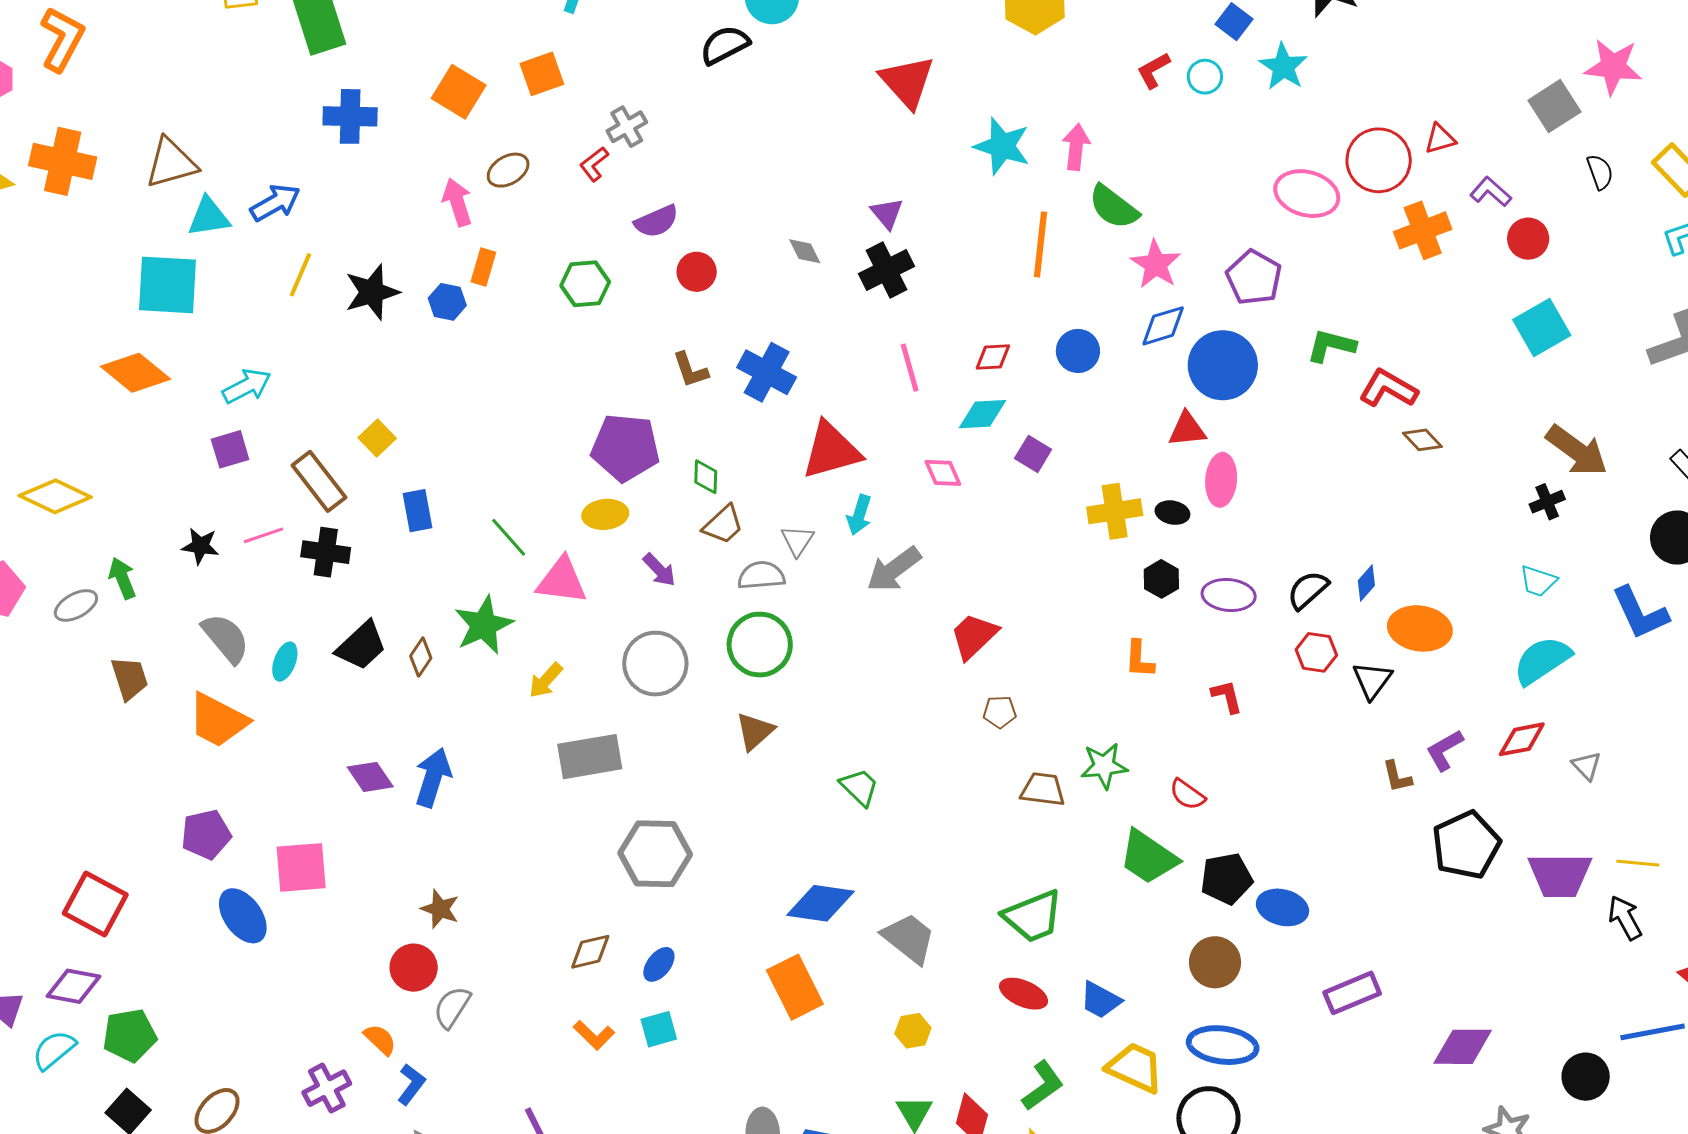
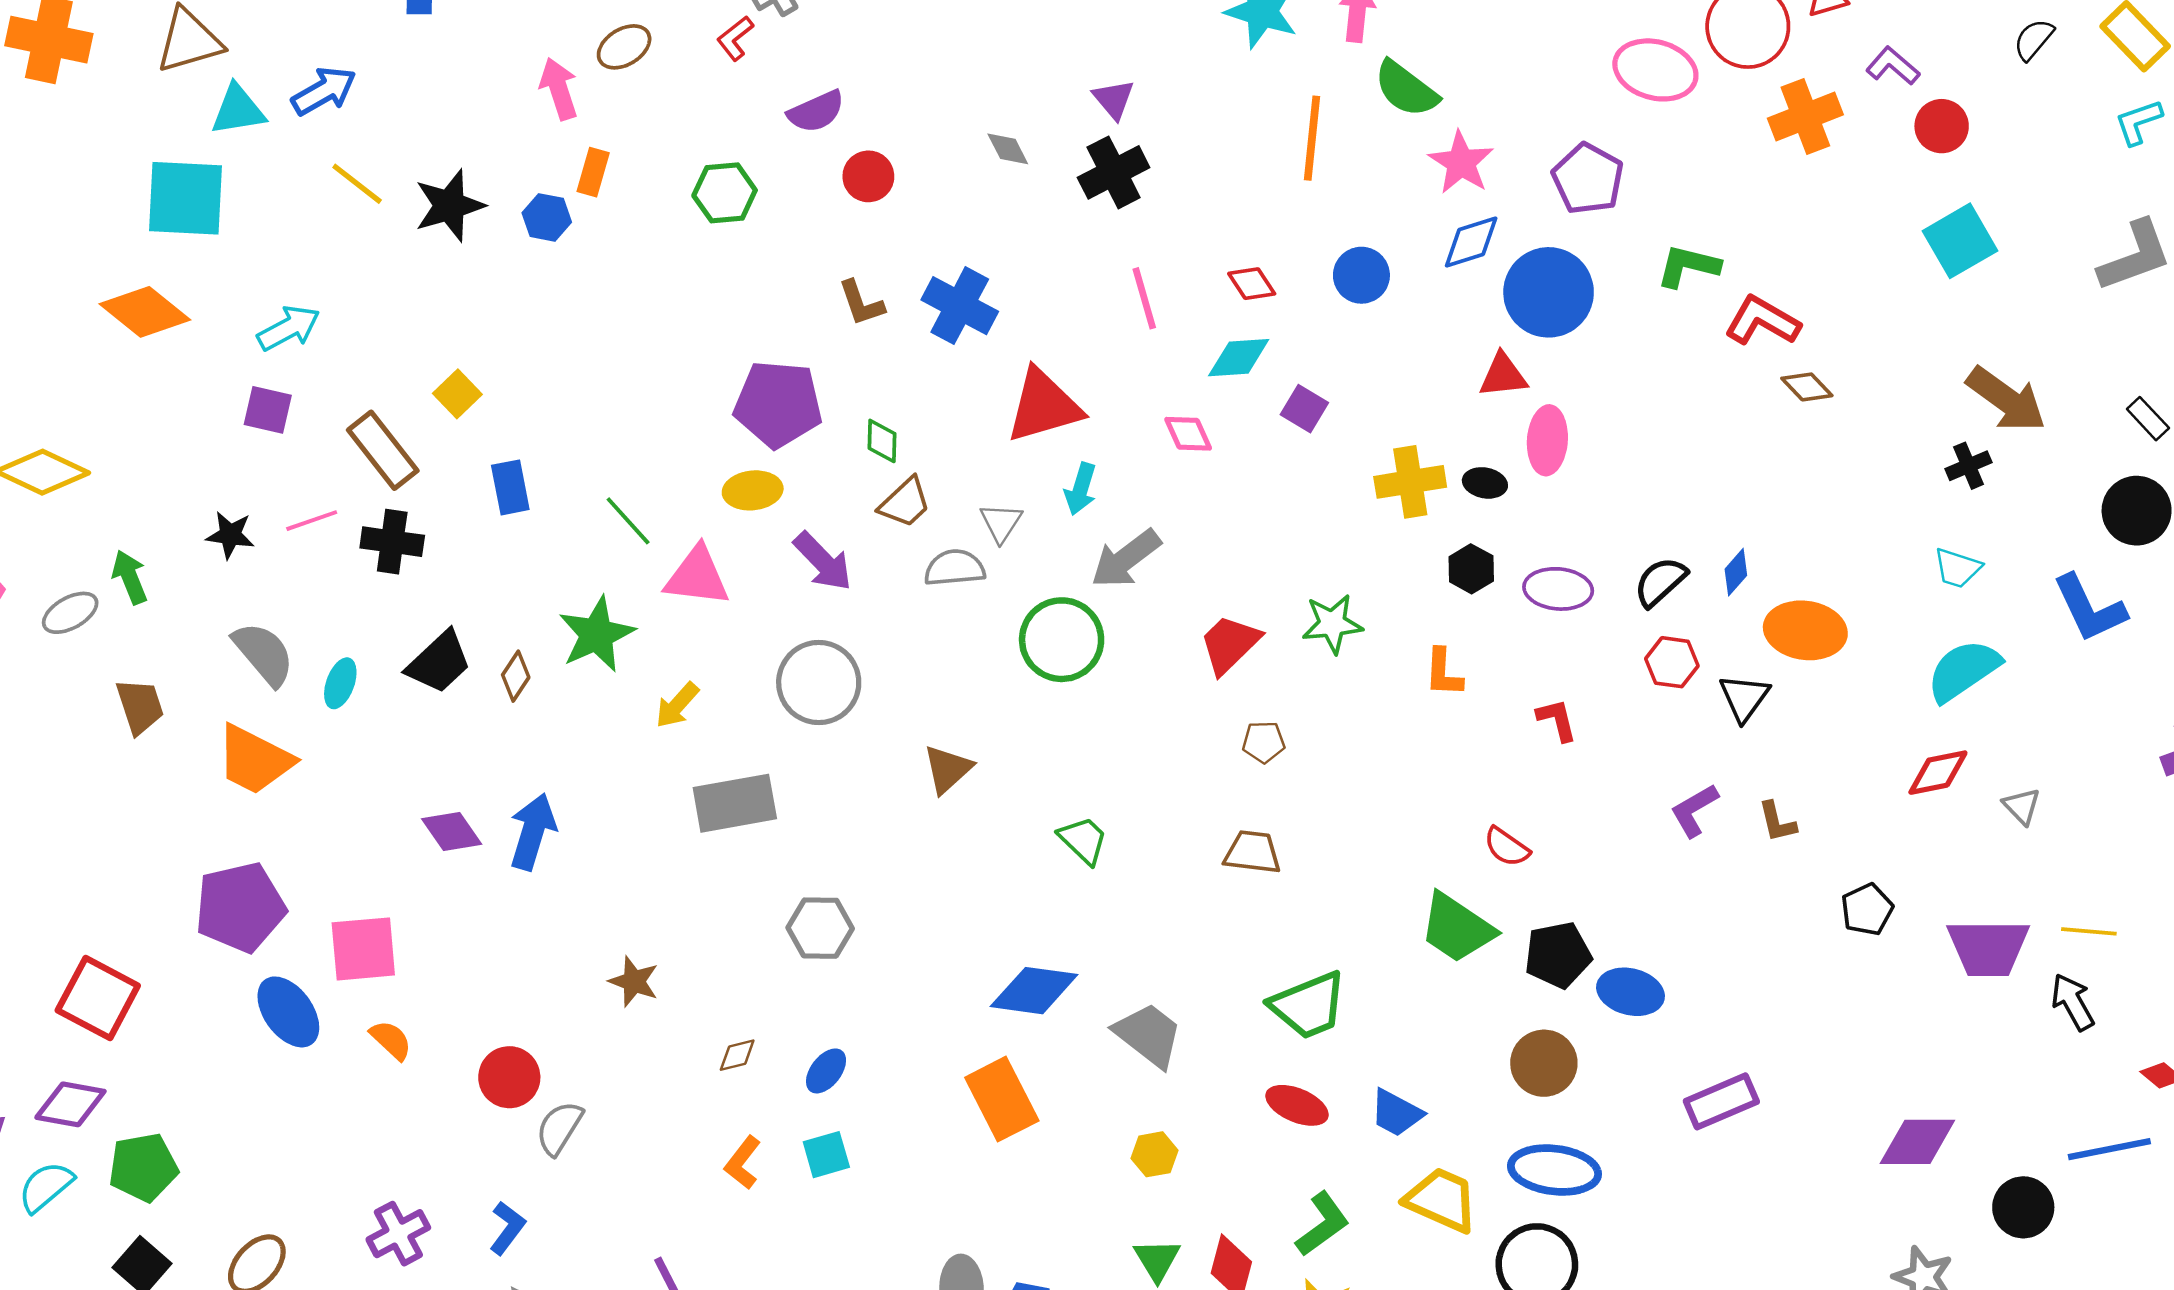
black semicircle: (1600, 172) -> (2034, 39), turned -120
yellow line: (300, 275) -> (357, 184), turned -75
red diamond: (993, 357) -> (1252, 284), turned 60
purple square: (230, 449) -> (268, 410), turned 30
purple arrow: (659, 570) -> (823, 562), size x1.4
green circle: (760, 645) -> (1062, 640), moved
purple L-shape: (1445, 750) -> (1694, 810), moved
green star: (1104, 766) -> (1332, 624), moved
brown trapezoid: (1043, 789) -> (1253, 852), moved
purple pentagon: (206, 834) -> (240, 907), size x1.4
black pentagon: (1466, 845) -> (1867, 909), size x0.6
gray hexagon: (655, 854) -> (820, 928), size x0.7
brown star: (440, 909) -> (634, 981), moved
brown diamond: (590, 952) -> (737, 1055), size x0.7
orange L-shape: (594, 1035) -> (743, 1163), turned 84
orange semicircle: (380, 1039) -> (391, 1040), moved
purple diamond: (1463, 1047) -> (1917, 1142), moved

